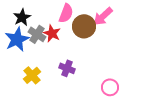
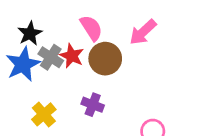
pink semicircle: (66, 13) -> (91, 28), turned -54
brown circle: (84, 26) -> (105, 59), moved

